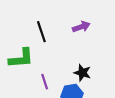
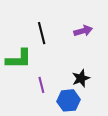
black star: (82, 73) -> (81, 78), turned 30

